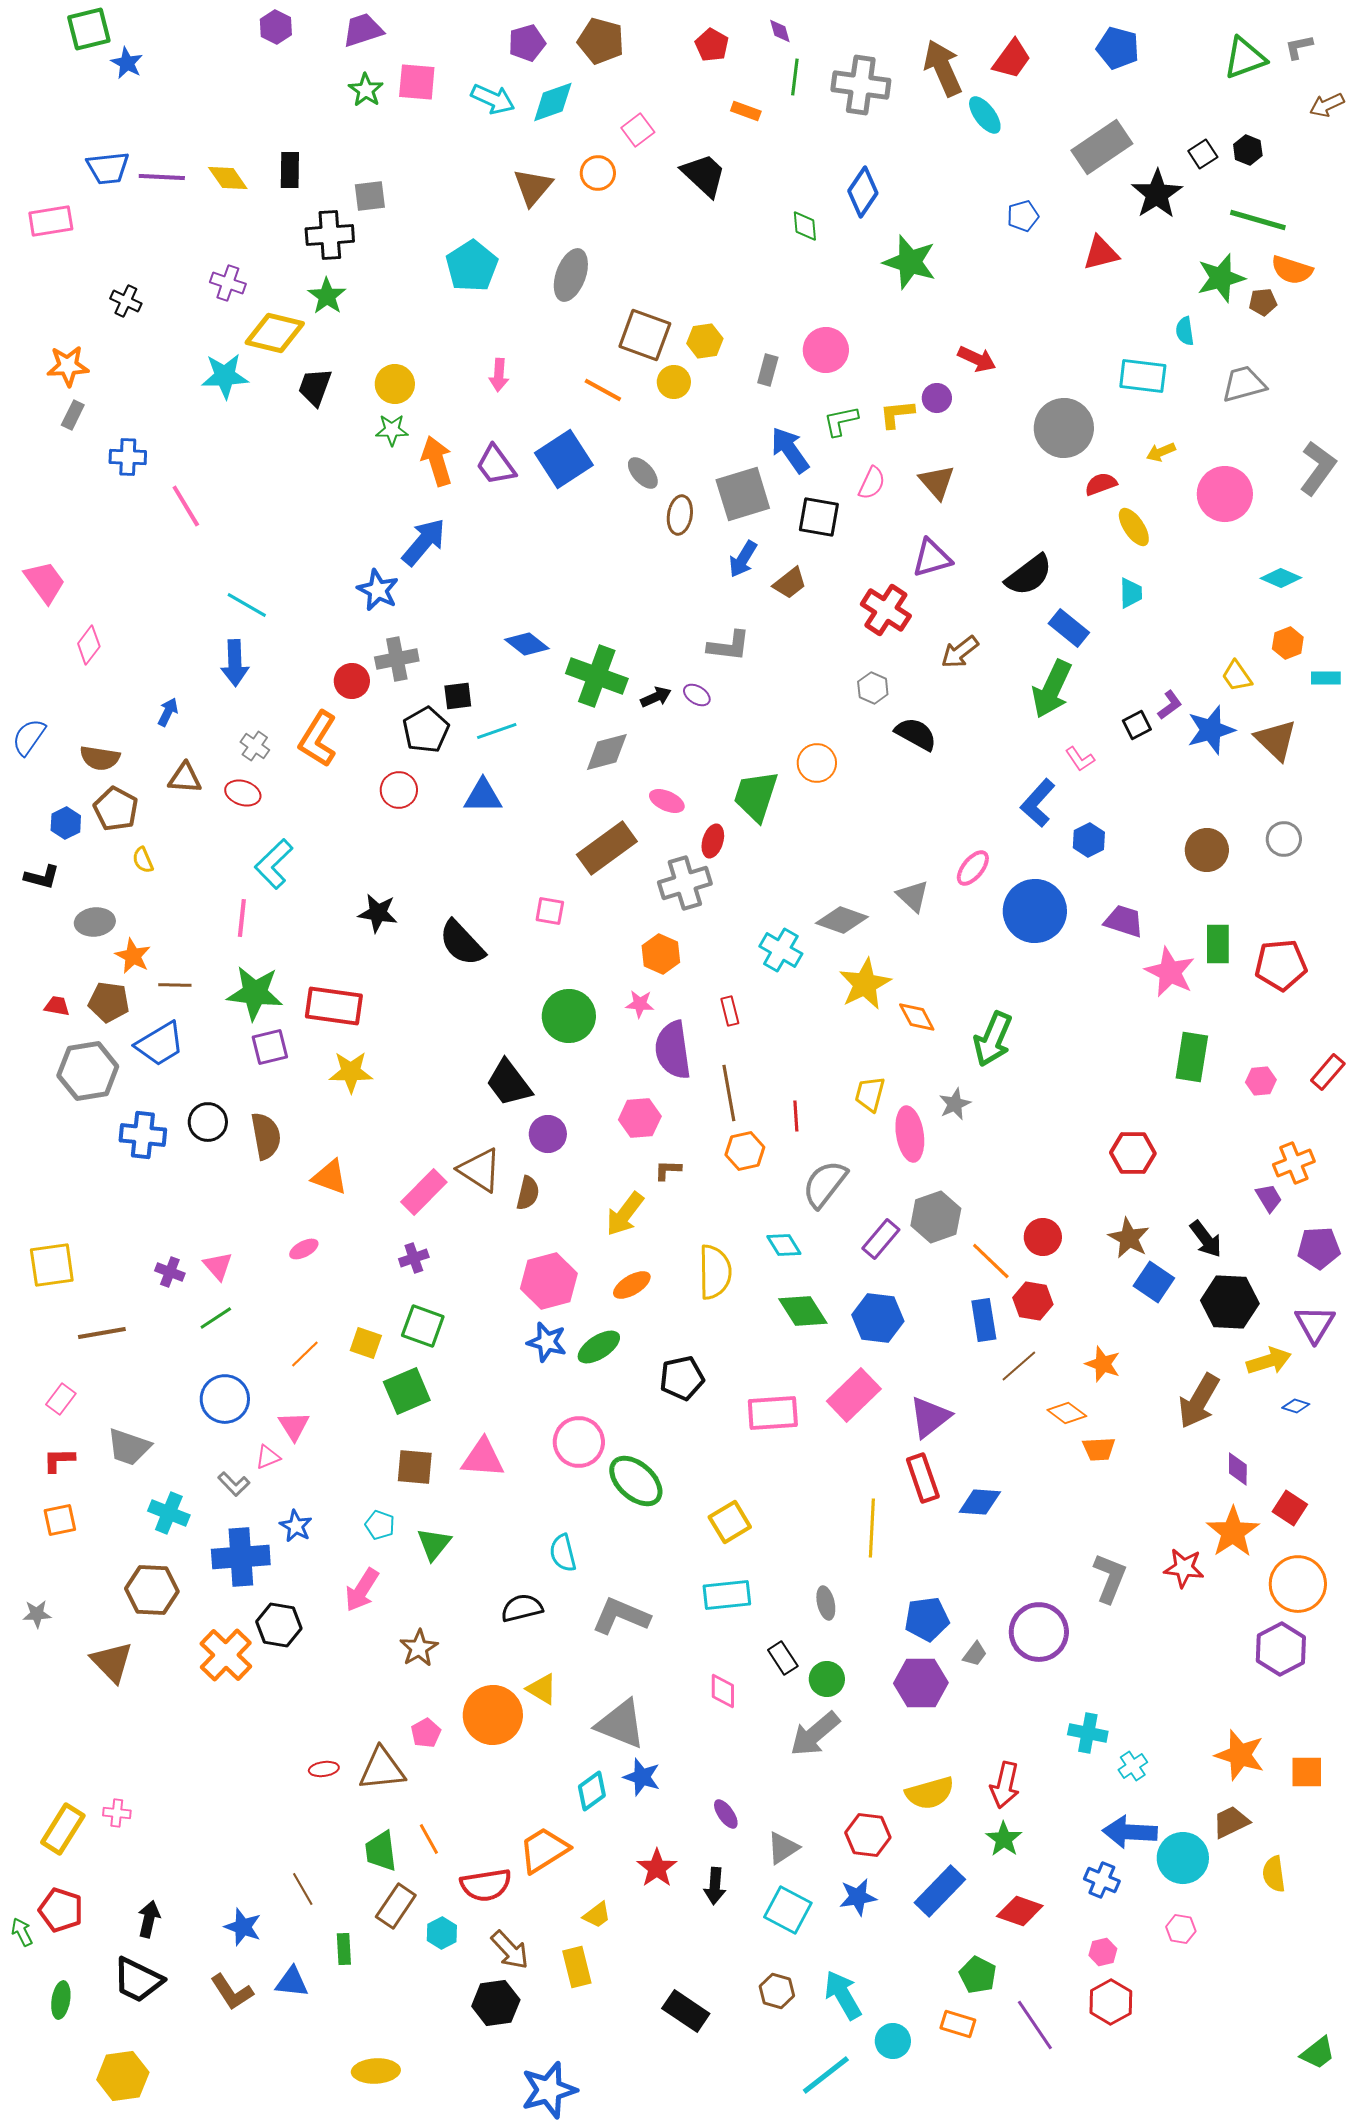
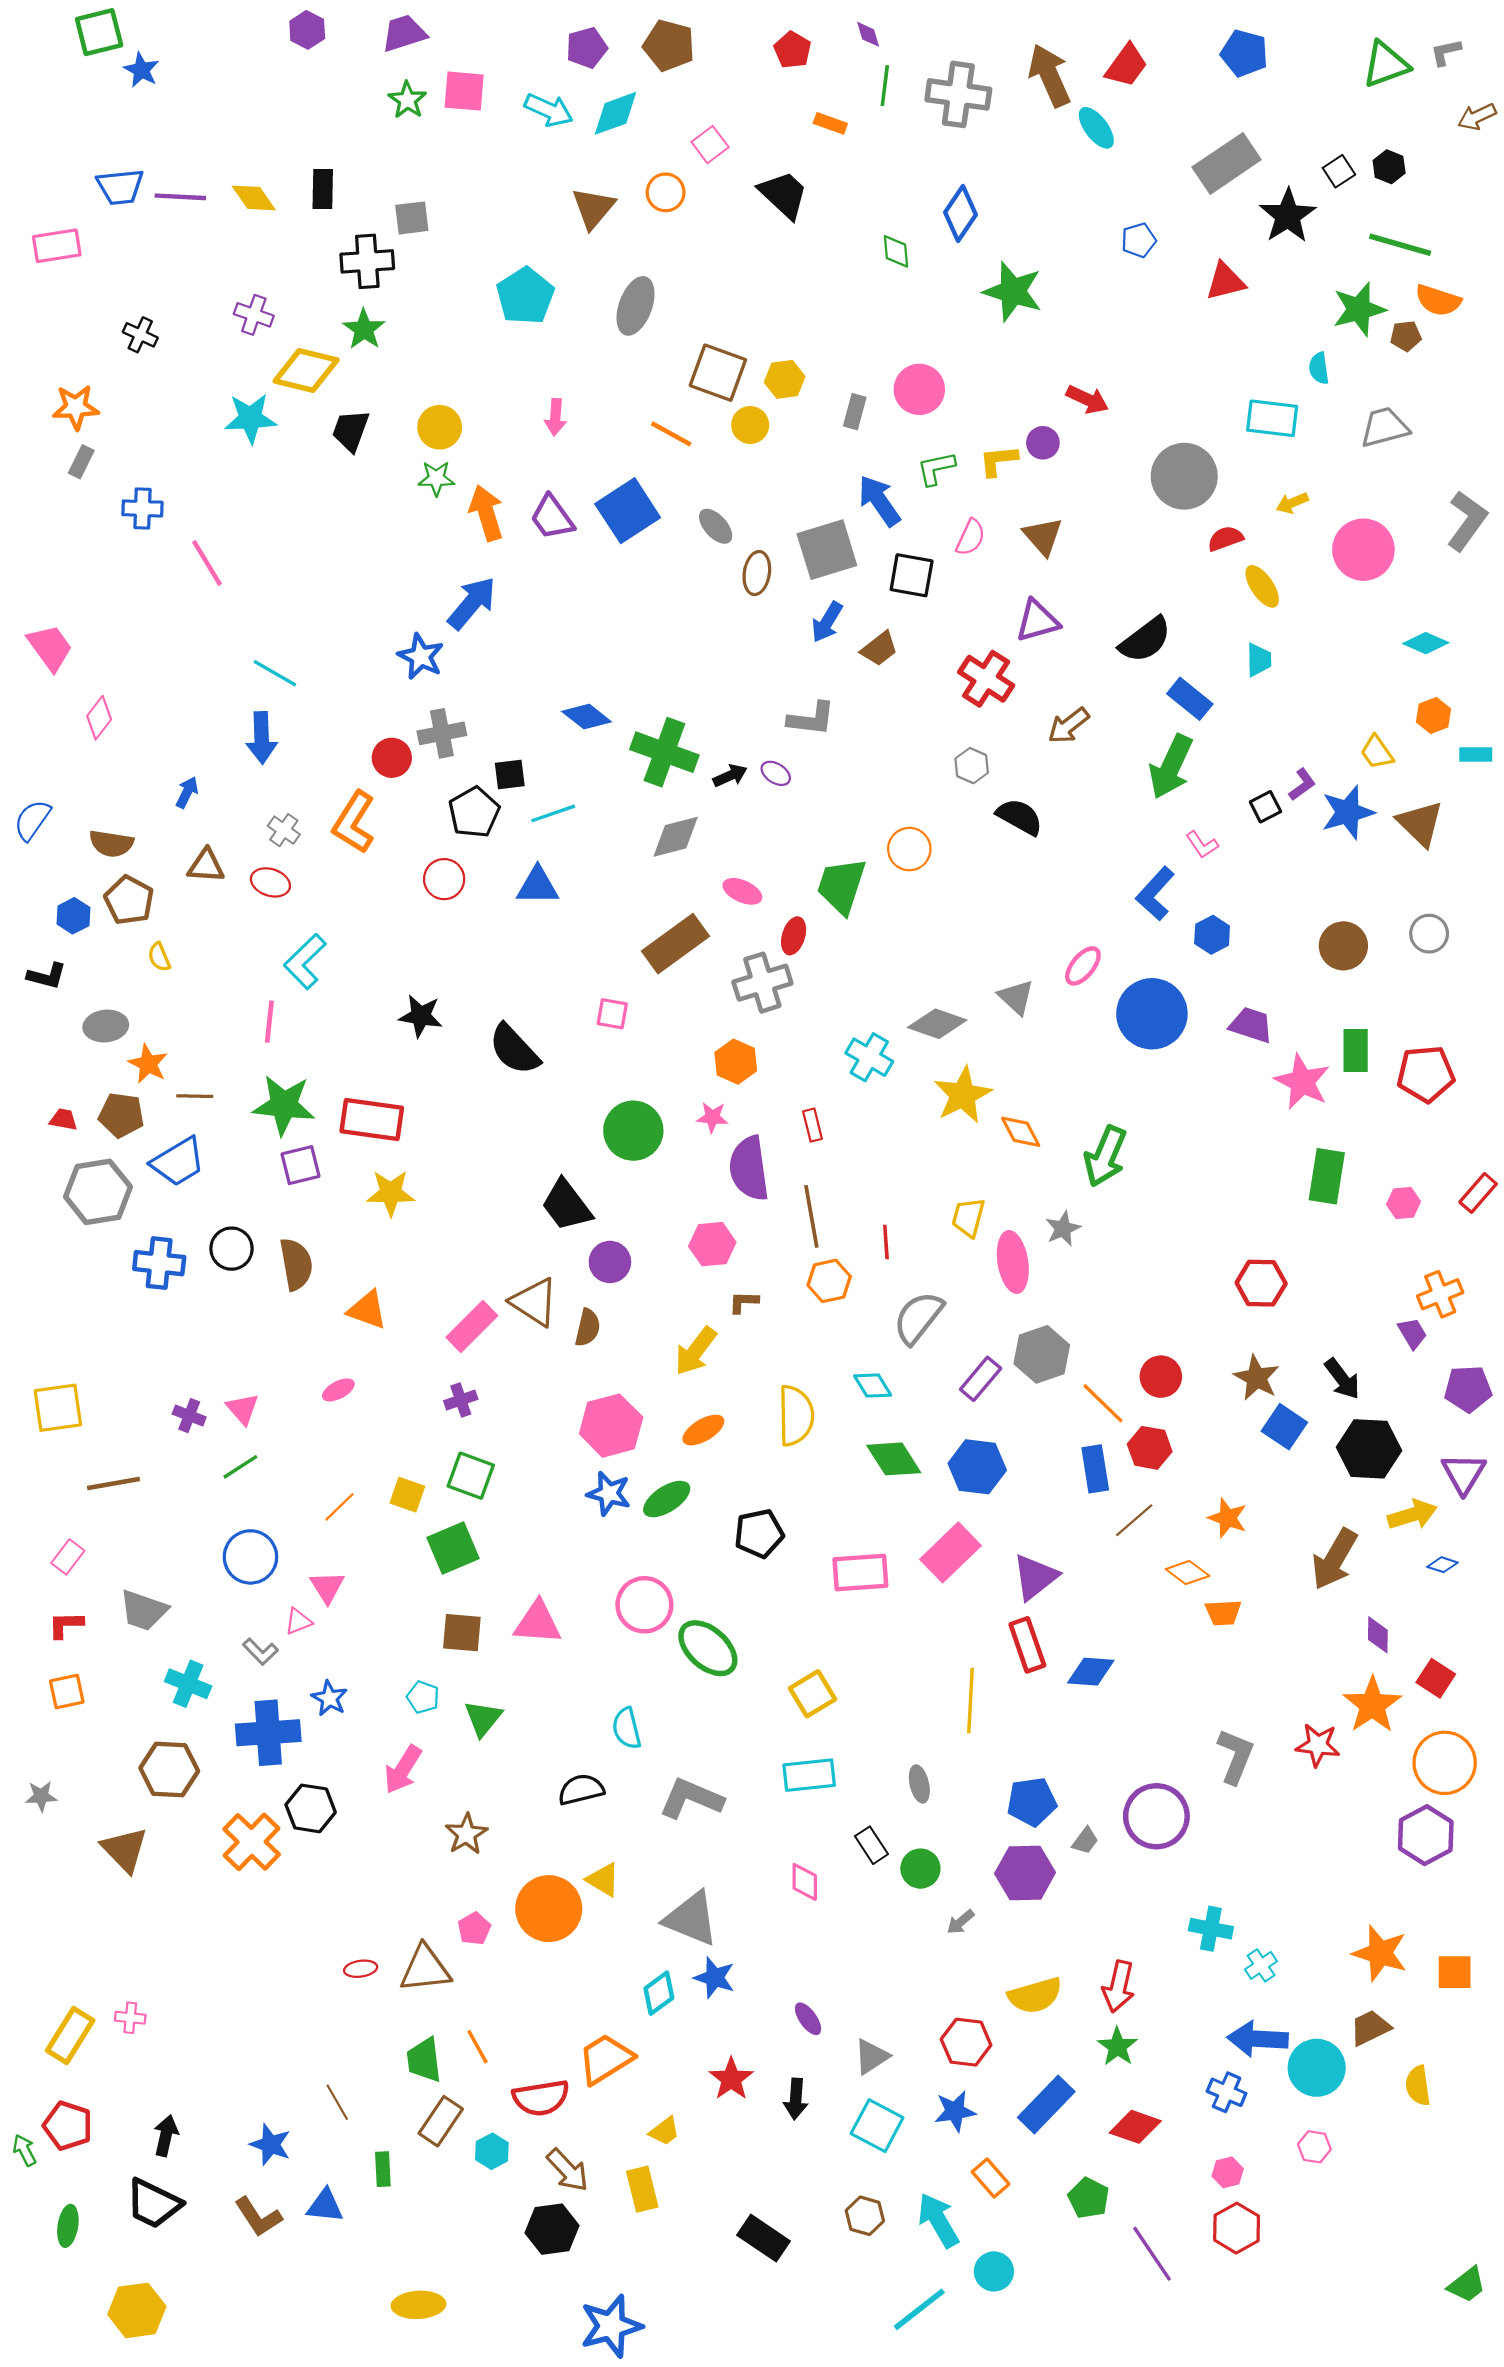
gray arrow: (815, 1734) -> (961, 1922), moved, size x0.5
orange rectangle: (958, 2024) -> (991, 2178), moved, turned 32

